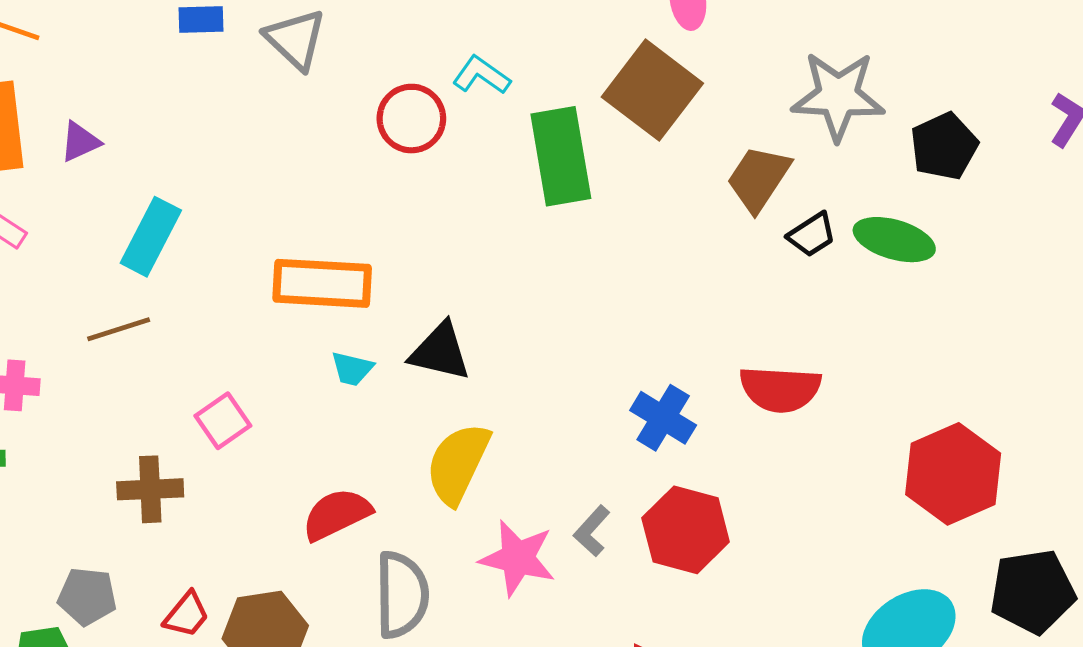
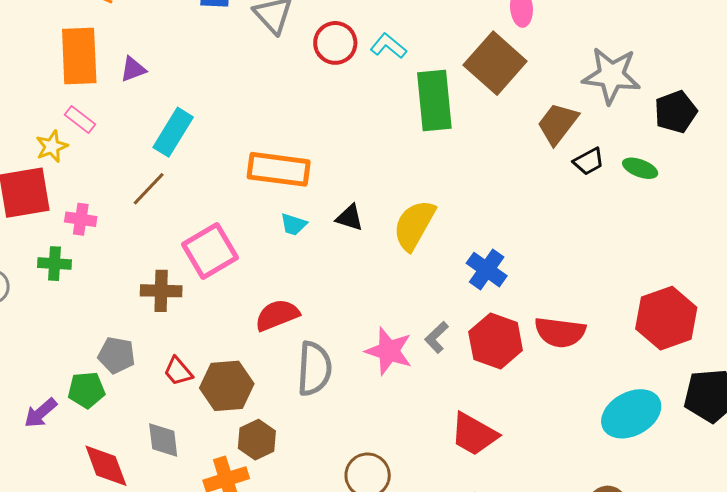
red circle: (411, 119) -> (335, 43), moved
green ellipse: (894, 240) -> (640, 168), size x0.7
brown line: (119, 329) -> (149, 189), turned -33
black triangle: (440, 352) -> (350, 218), size x0.7
red semicircle: (780, 389) -> (560, 332), moved
pink square: (223, 421) -> (210, 251), size x1.6
yellow semicircle: (458, 464) -> (414, 225), moved
red trapezoid: (187, 615) -> (178, 371), turned 96

